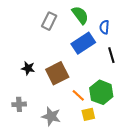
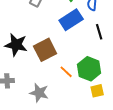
black star: (28, 68) -> (16, 45), size x1.6
yellow square: (88, 114) -> (97, 91), moved

